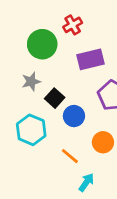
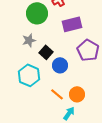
orange circle: (103, 142) -> (77, 94), moved

